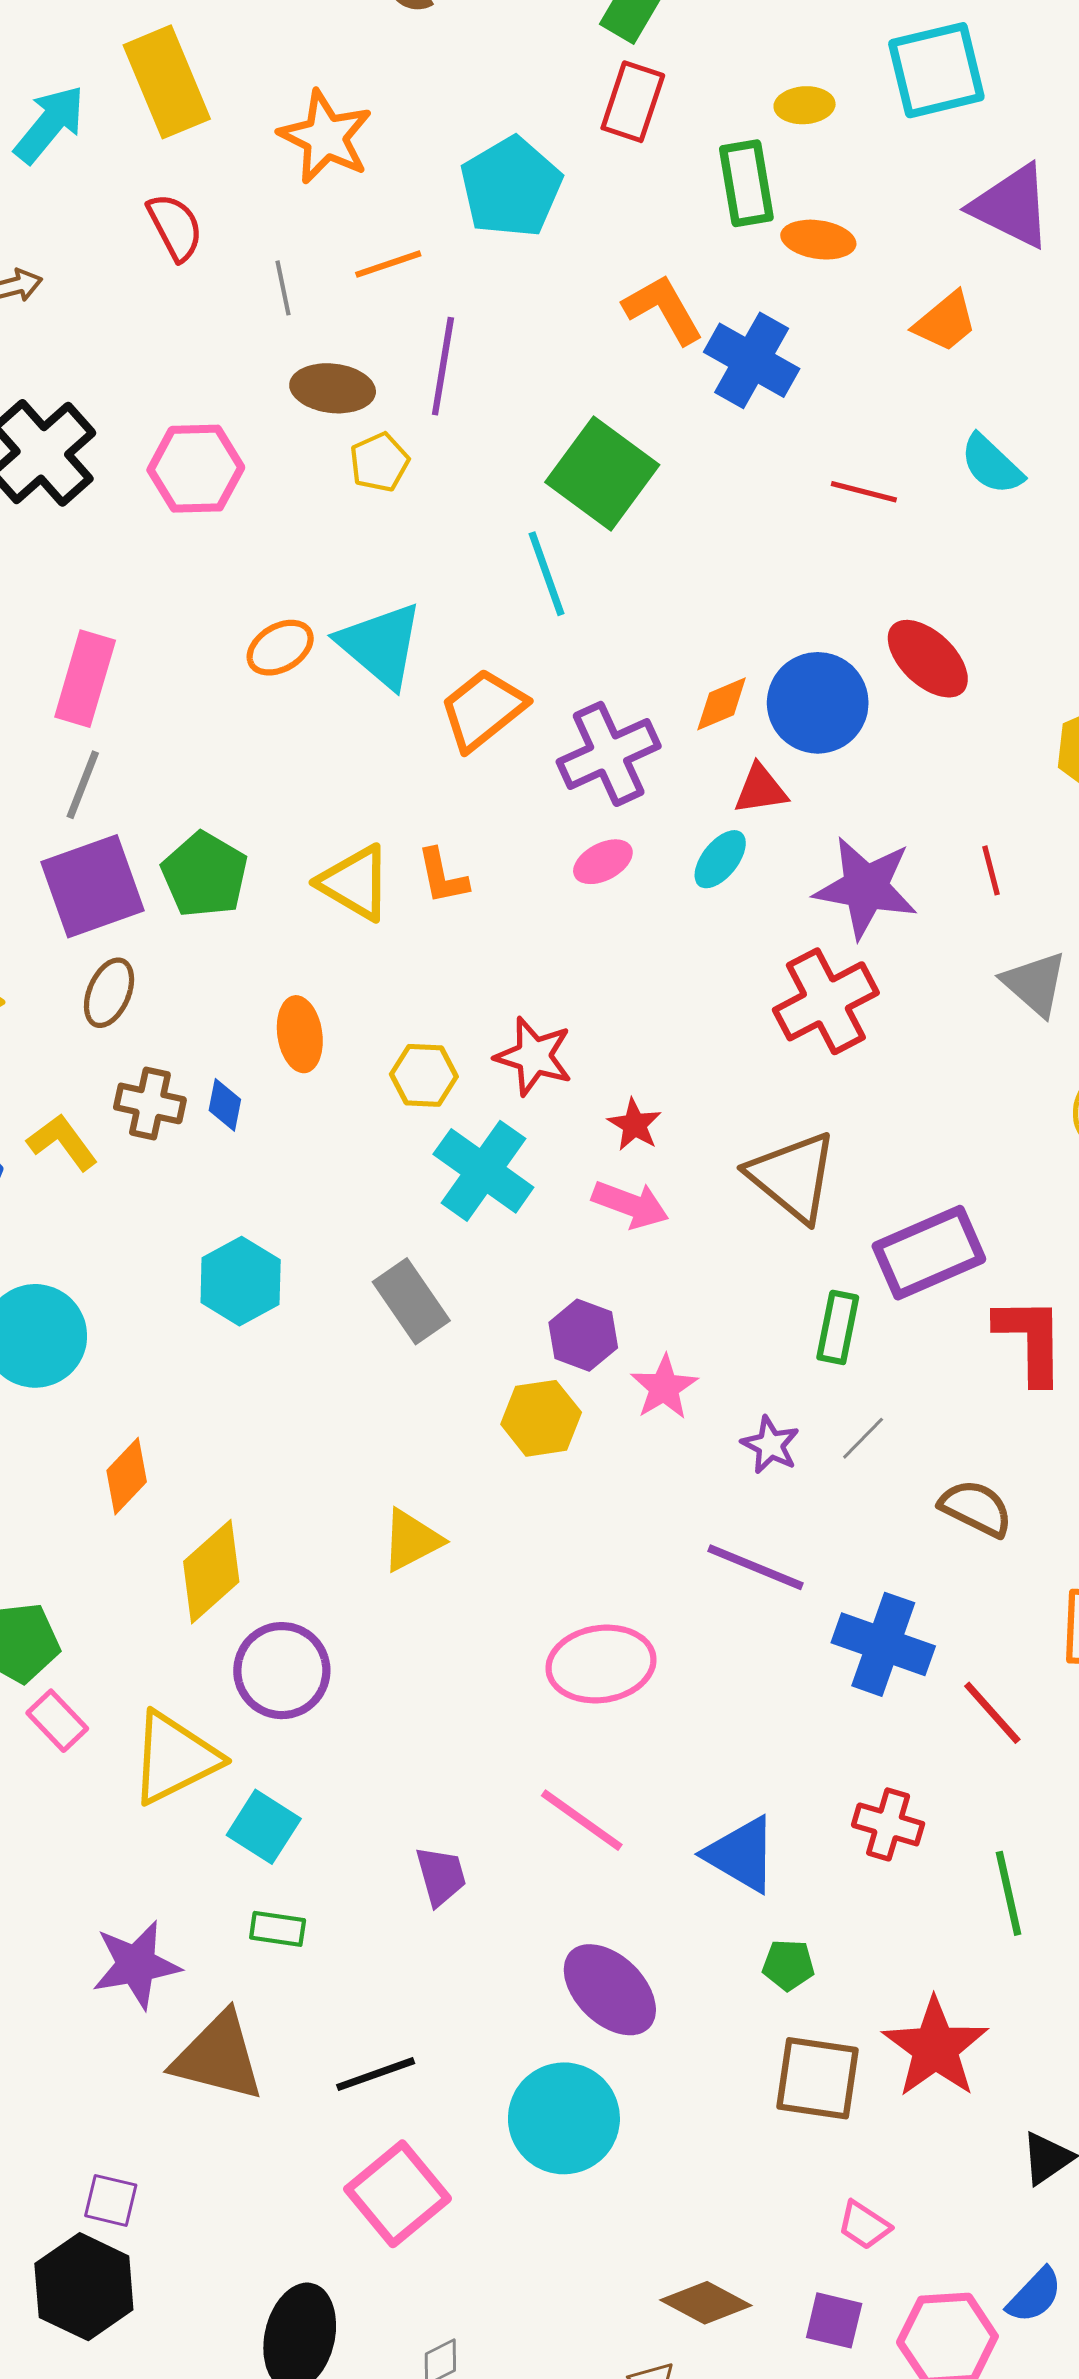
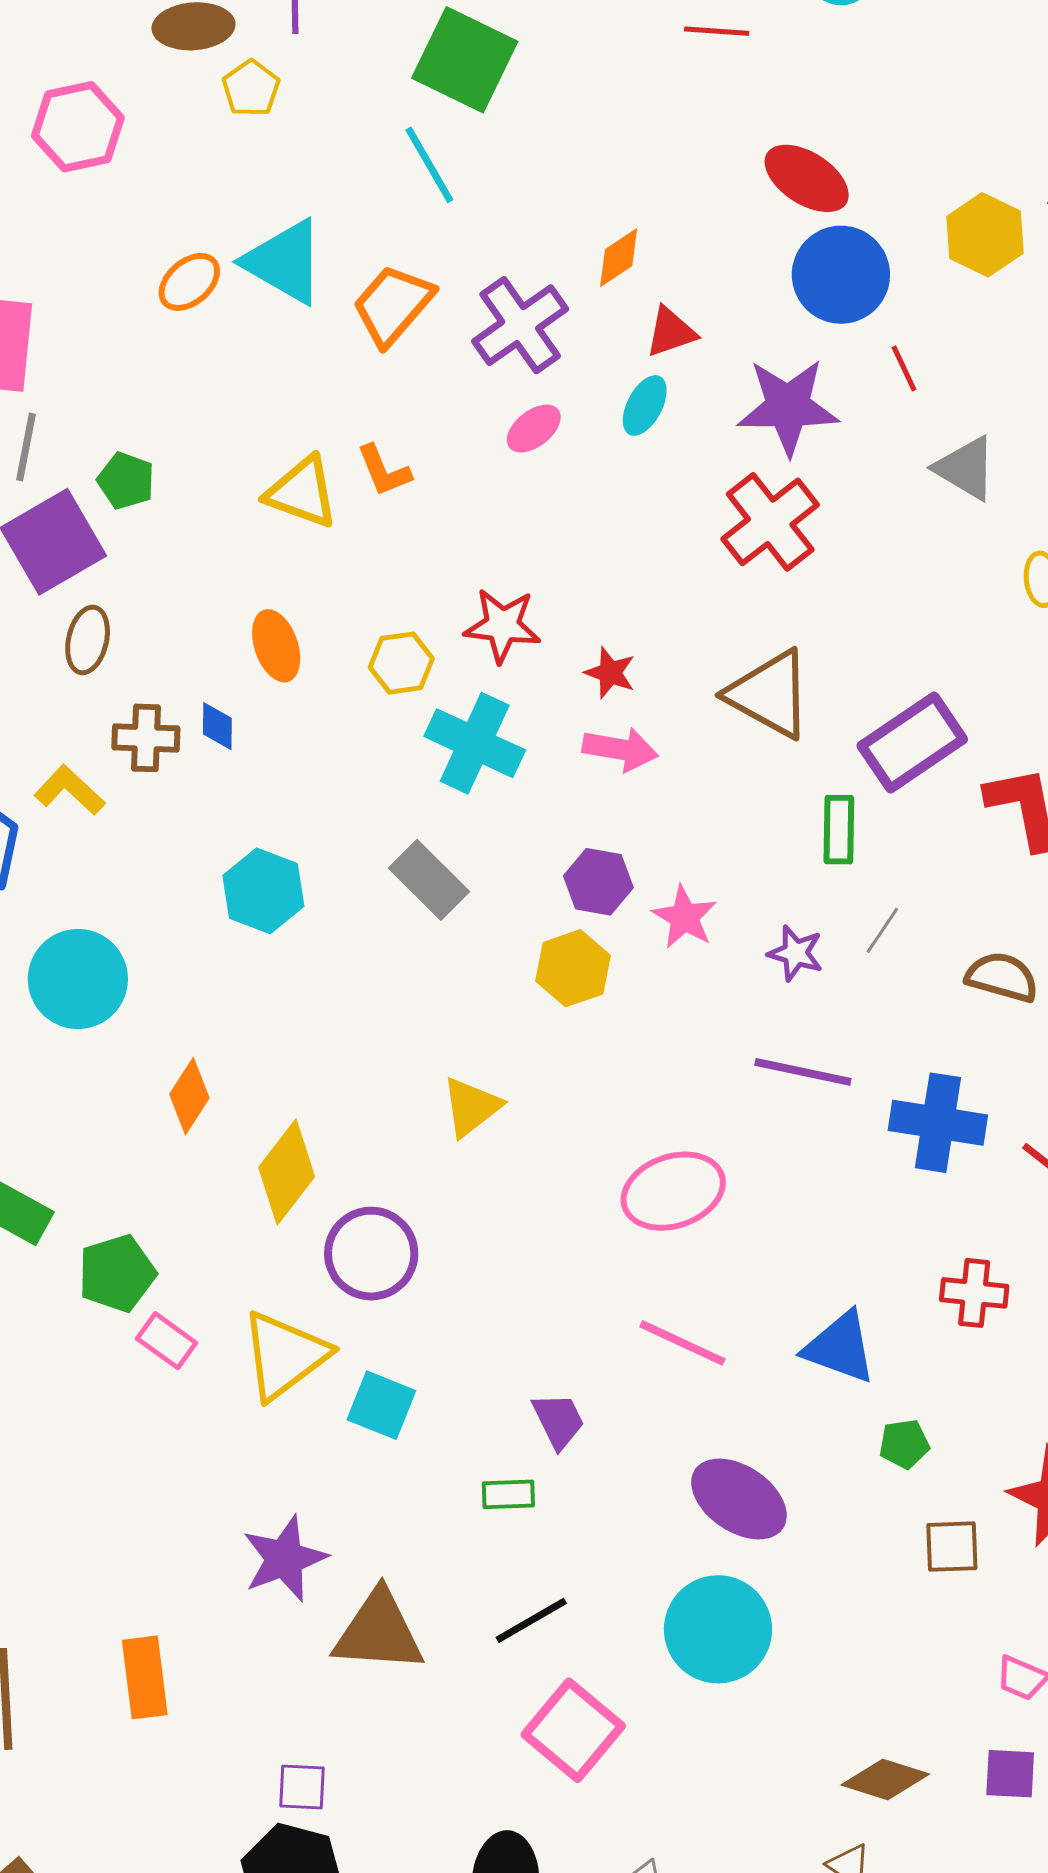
blue circle: (818, 703) -> (841, 275), moved
green pentagon: (205, 875) -> (126, 481), moved, size x0.7
green rectangle: (278, 1929) -> (508, 1494), moved
brown square: (818, 2078) -> (952, 1547), size x0.7

